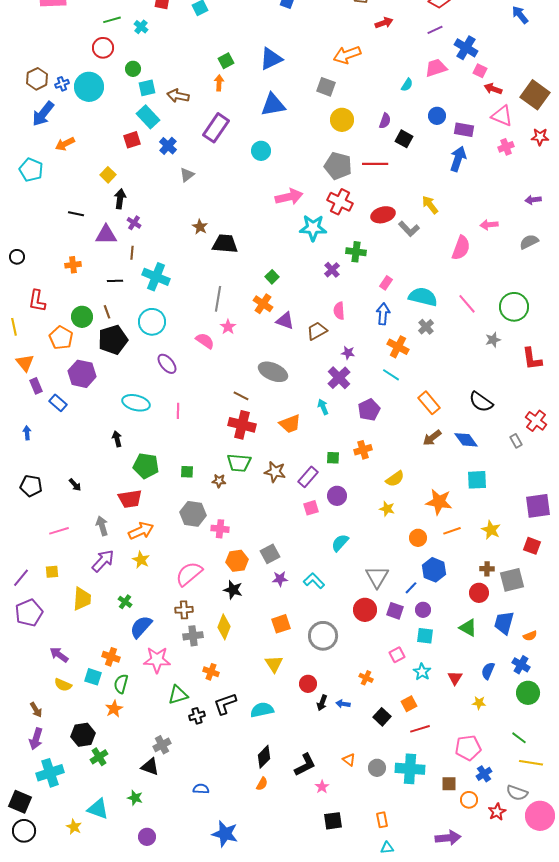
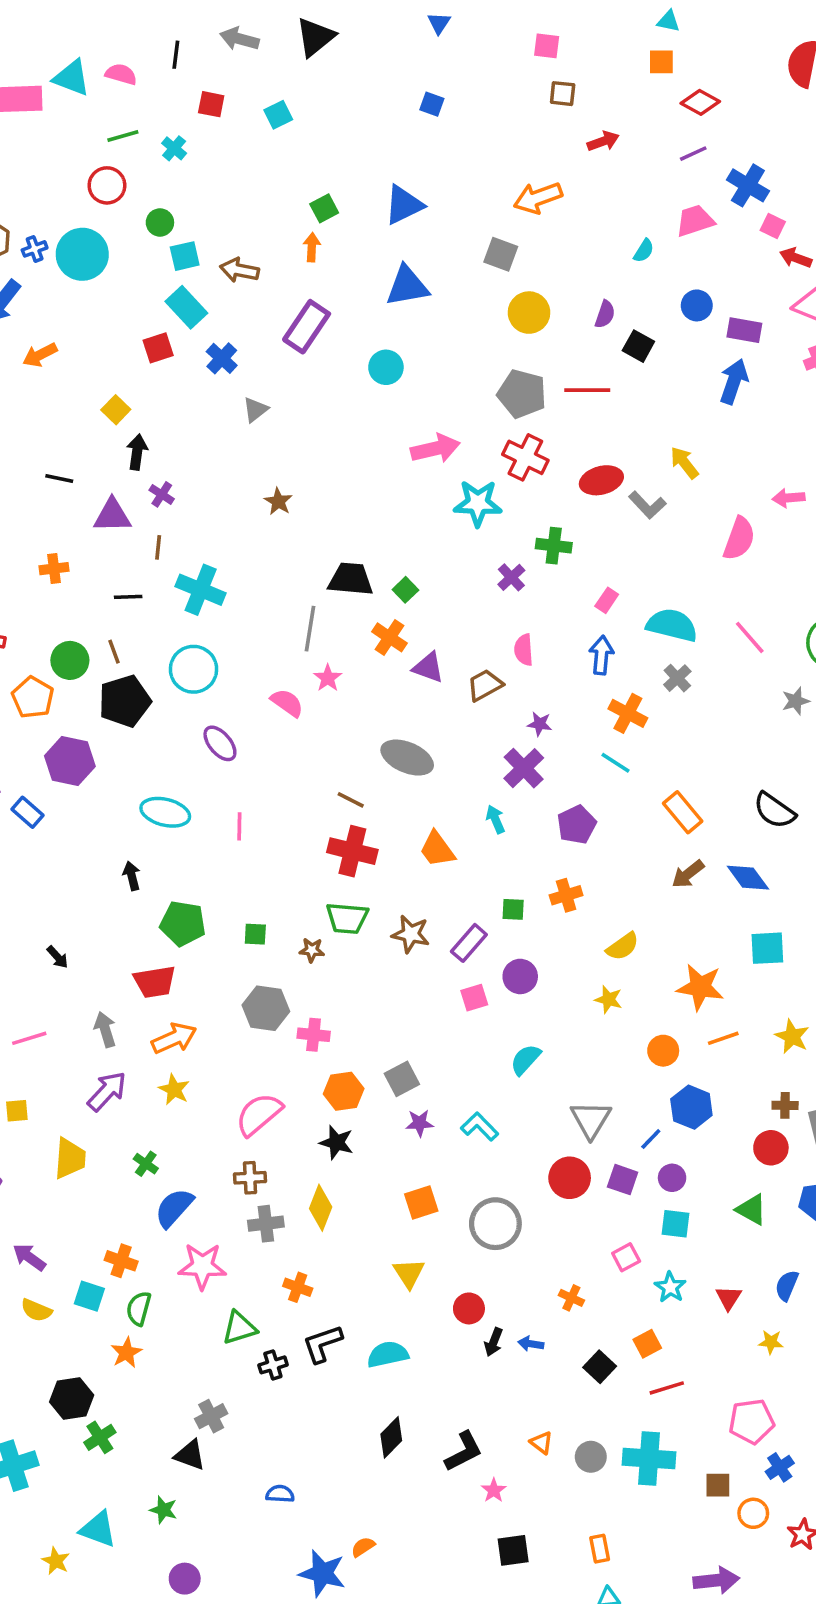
black trapezoid: (225, 244) -> (351, 579), moved
orange trapezoid: (290, 424) -> (437, 849), turned 75
orange semicircle: (262, 784) -> (363, 1547), moved, turned -152

